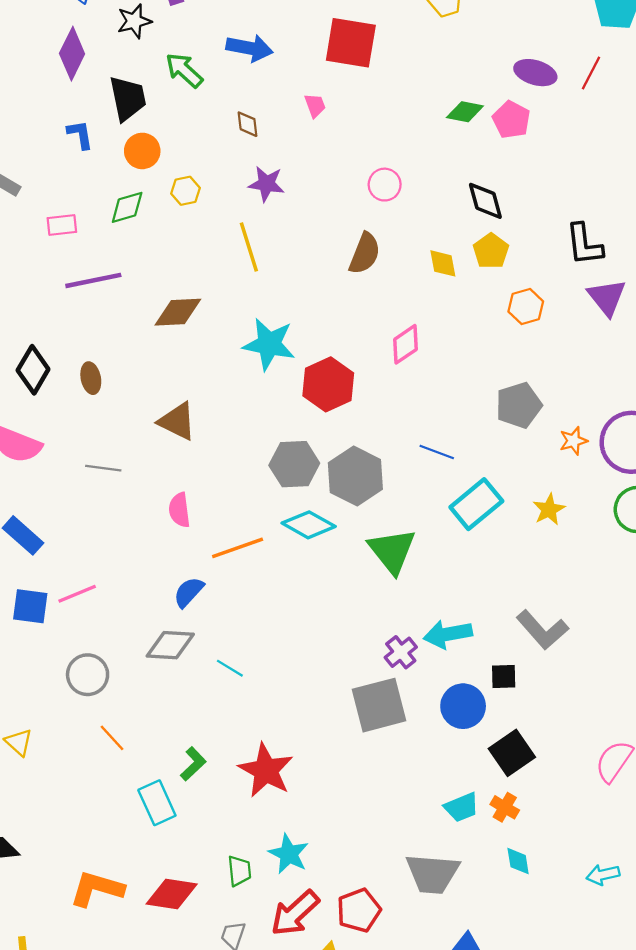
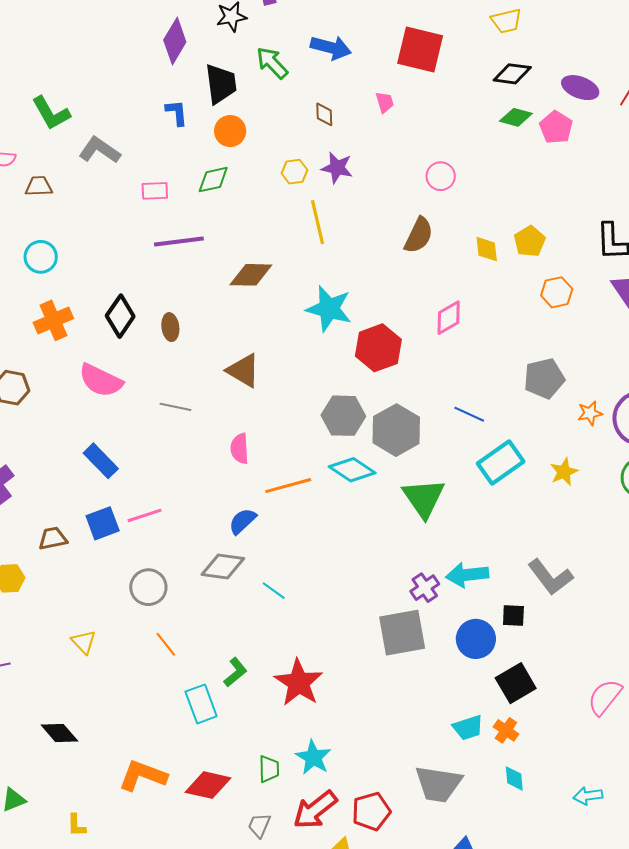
yellow hexagon: (186, 191) -> (294, 172), moved
black diamond: (485, 201) -> (512, 74), moved, turned -72
blue square: (30, 606) -> (103, 523), turned -32

